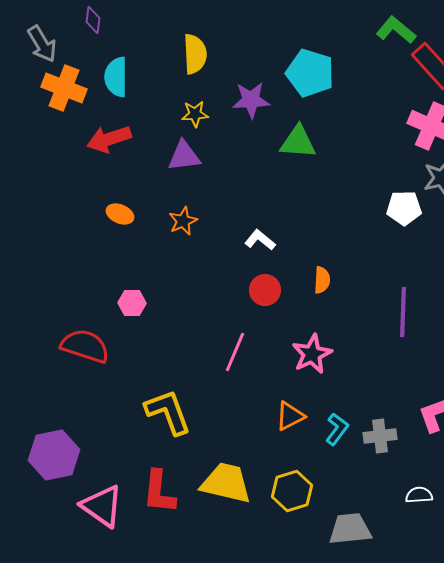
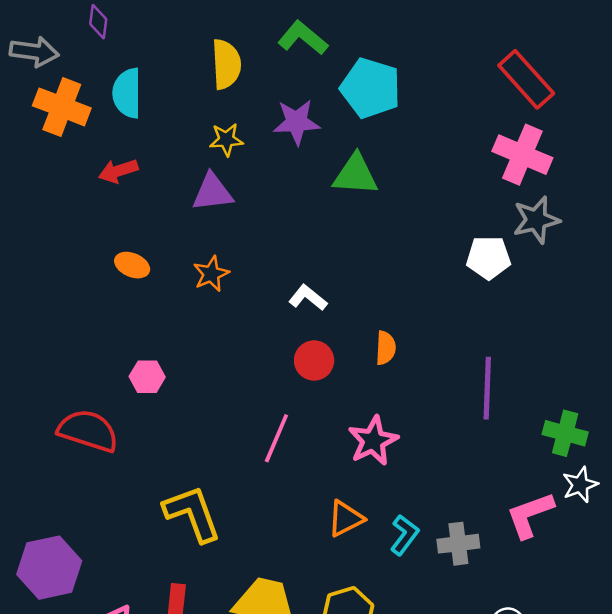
green L-shape: (396, 30) -> (303, 38), moved
gray arrow: (42, 44) -> (34, 52), turned -51
red arrow: (109, 139) -> (118, 171), size x0.7

